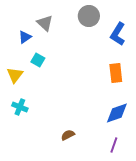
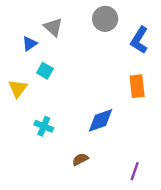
cyan cross: (20, 107) -> (44, 126), moved
blue diamond: (117, 113) -> (100, 120), moved

